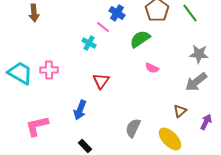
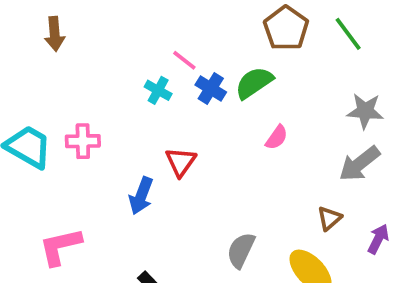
blue cross: (117, 13) -> (211, 88), moved
pink semicircle: (152, 68) -> (277, 137), turned -80
blue arrow: (80, 110) -> (141, 196), moved

